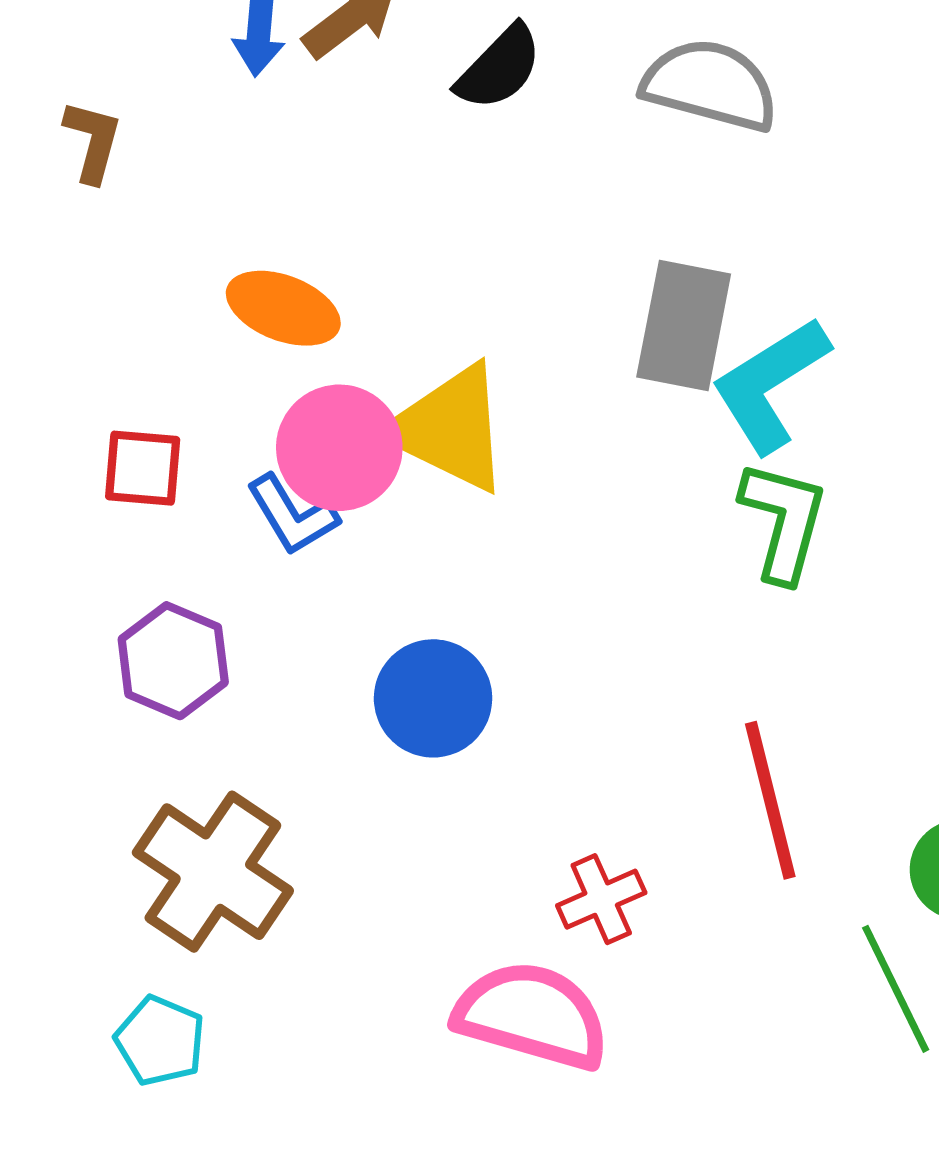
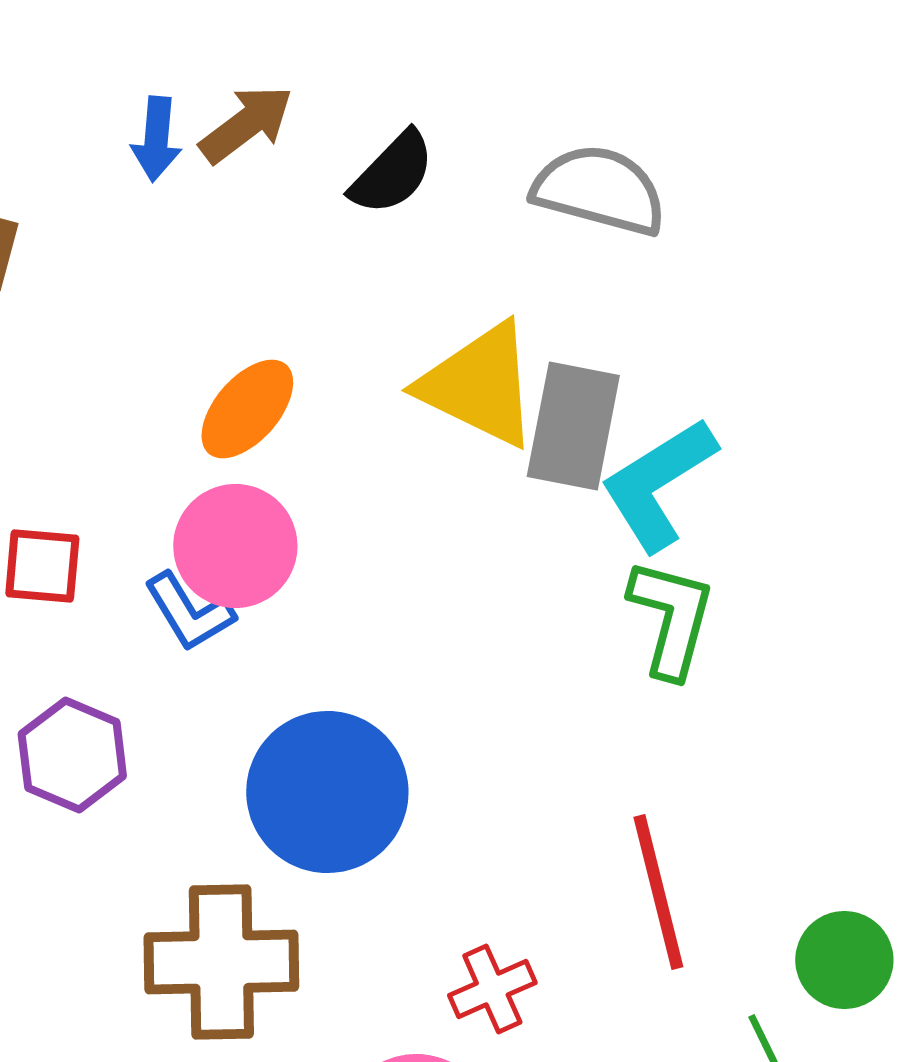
orange ellipse: (283, 308) -> (247, 409), moved, turned -70
yellow triangle: (449, 428) -> (479, 385), moved
blue circle: (433, 698) -> (327, 792), size x1.4
brown cross: (213, 872) -> (221, 962), moved, turned -35

